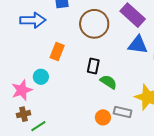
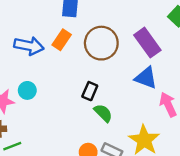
blue arrow: (33, 20) -> (29, 46), moved
orange rectangle: (57, 52) -> (62, 40), moved

